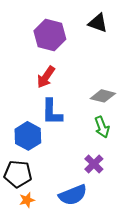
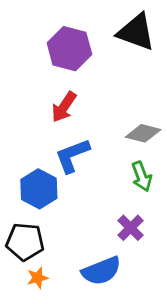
black triangle: (98, 23) -> (136, 32), size x1.4
blue L-shape: (52, 112) -> (72, 156), turned 68

